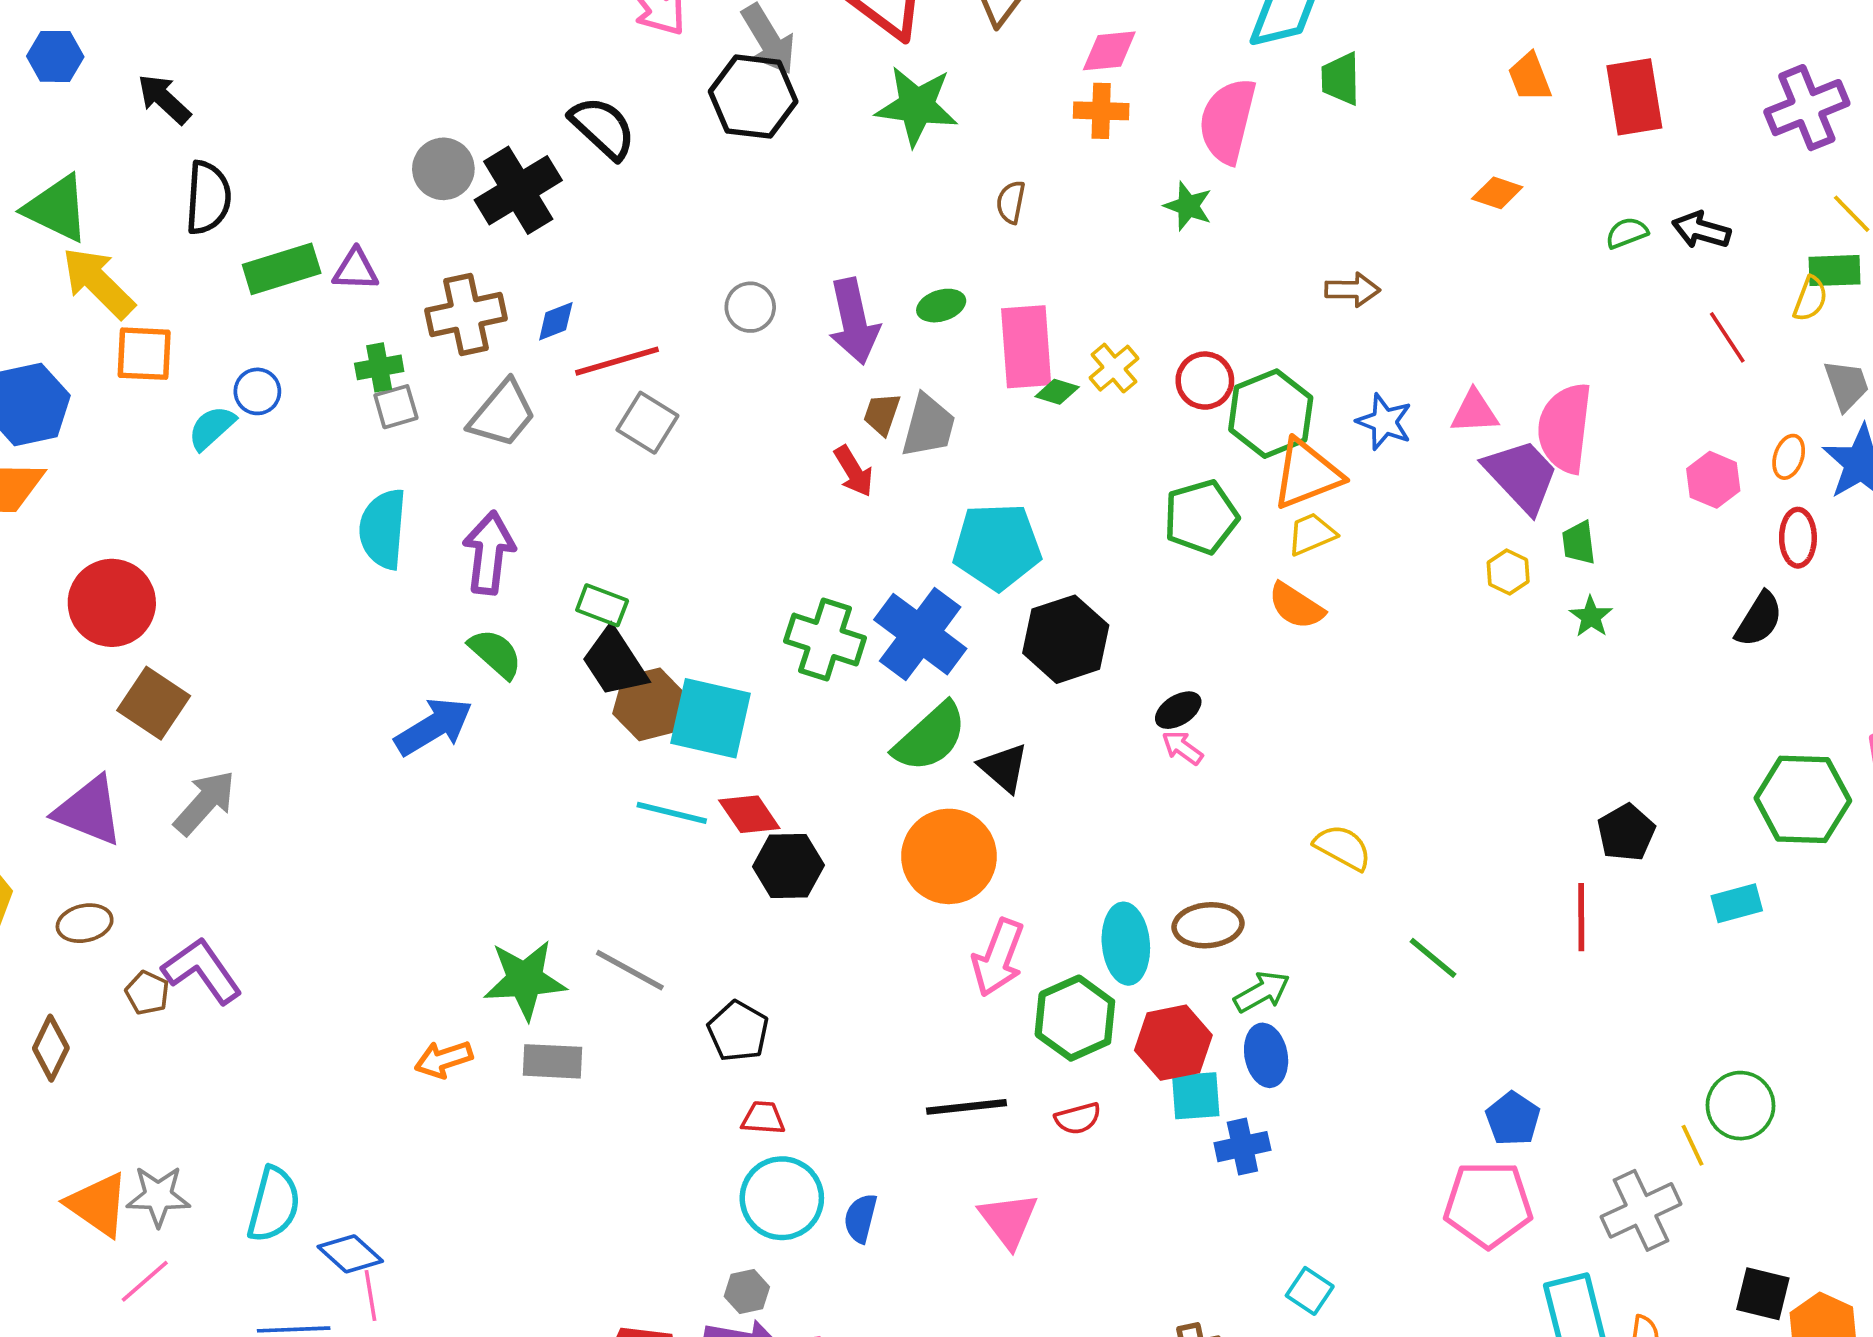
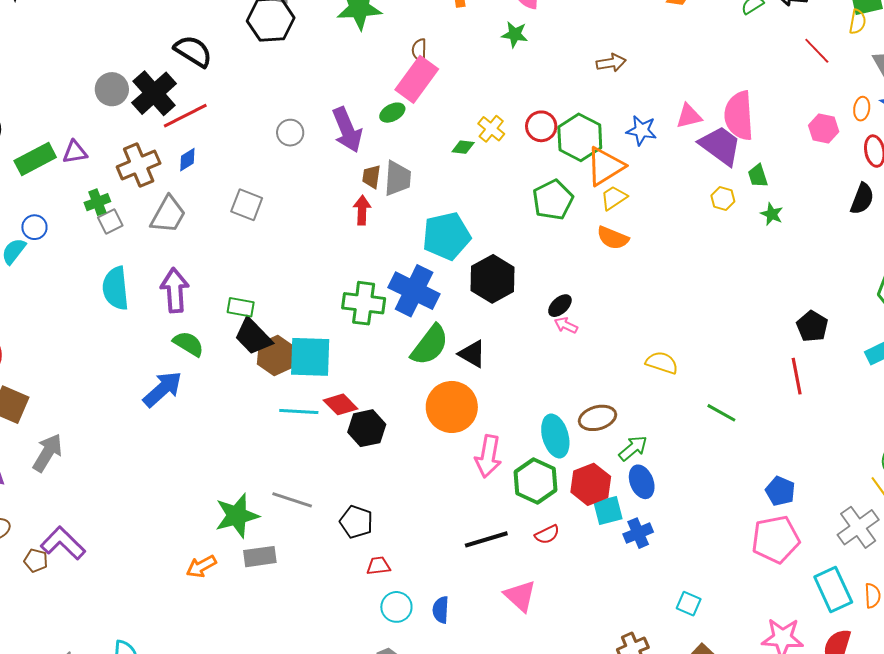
pink rectangle: (1026, 347) -> (417, 79), moved, turned 51
red line: (617, 361) -> (185, 116), moved
red arrow: (854, 471) -> (362, 210), turned -136
cyan circle: (782, 1198) -> (396, 607), size x0.7

